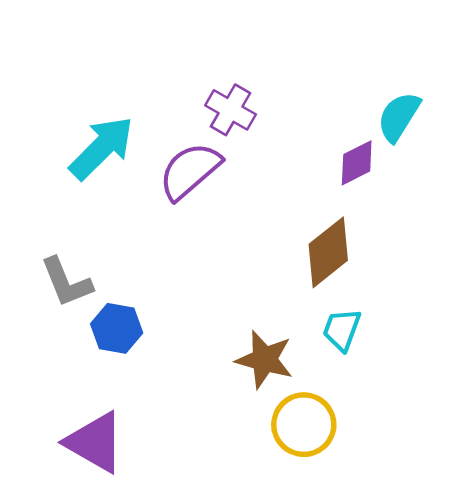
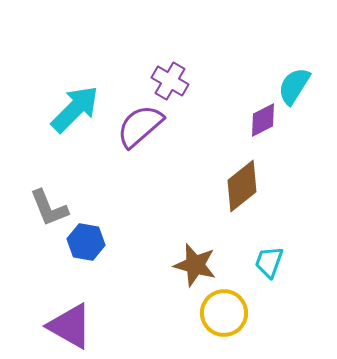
cyan trapezoid: (342, 330) -> (269, 262), moved

